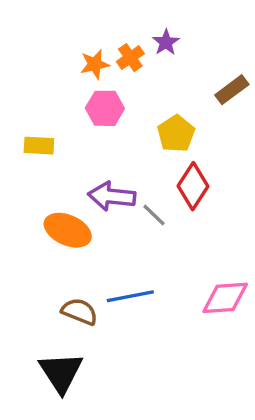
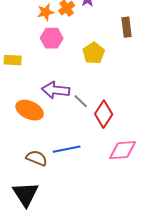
brown rectangle: (232, 90) -> (127, 27), turned -60
red diamond: (193, 186) -> (104, 114), moved

